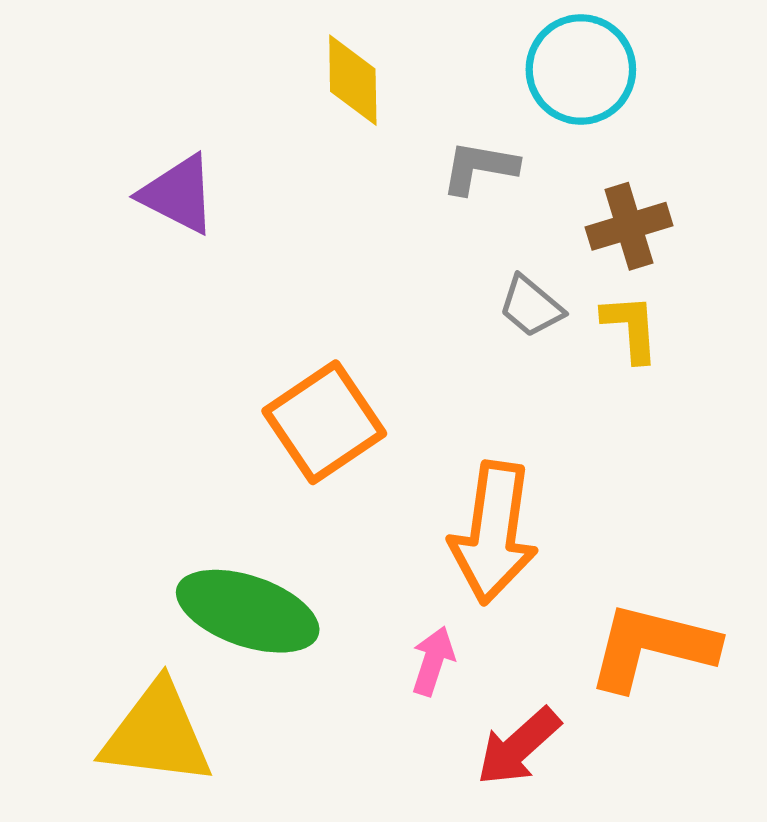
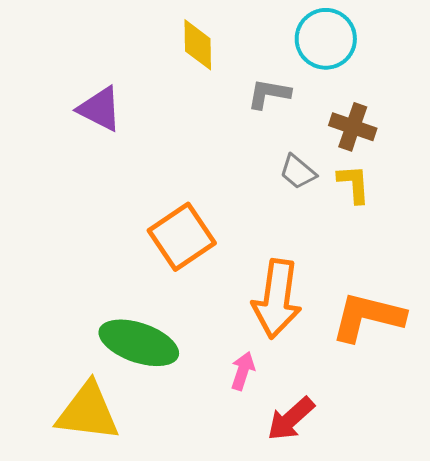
brown cross: (629, 226) -> (353, 127), turned 36
orange L-shape: (652, 647) -> (368, 317), moved

